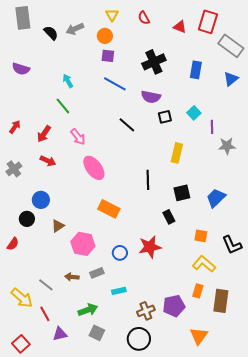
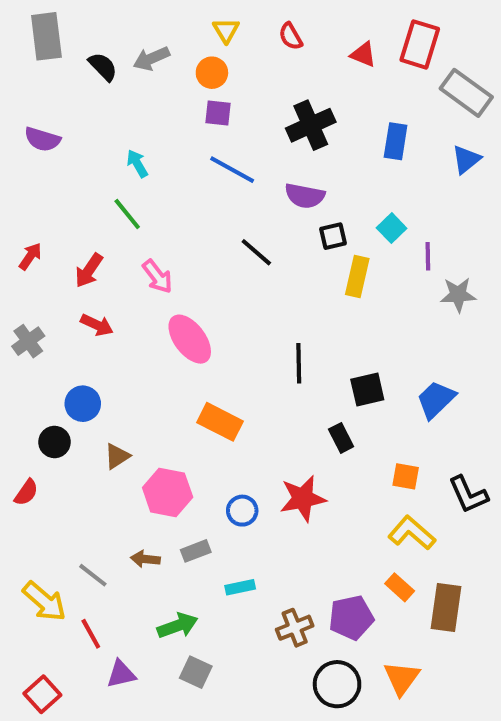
yellow rectangle: (177, 153) -> (357, 277), moved
orange rectangle: (198, 291) -> (400, 587), turned -64
black circle: (139, 339) -> (337, 684), moved

